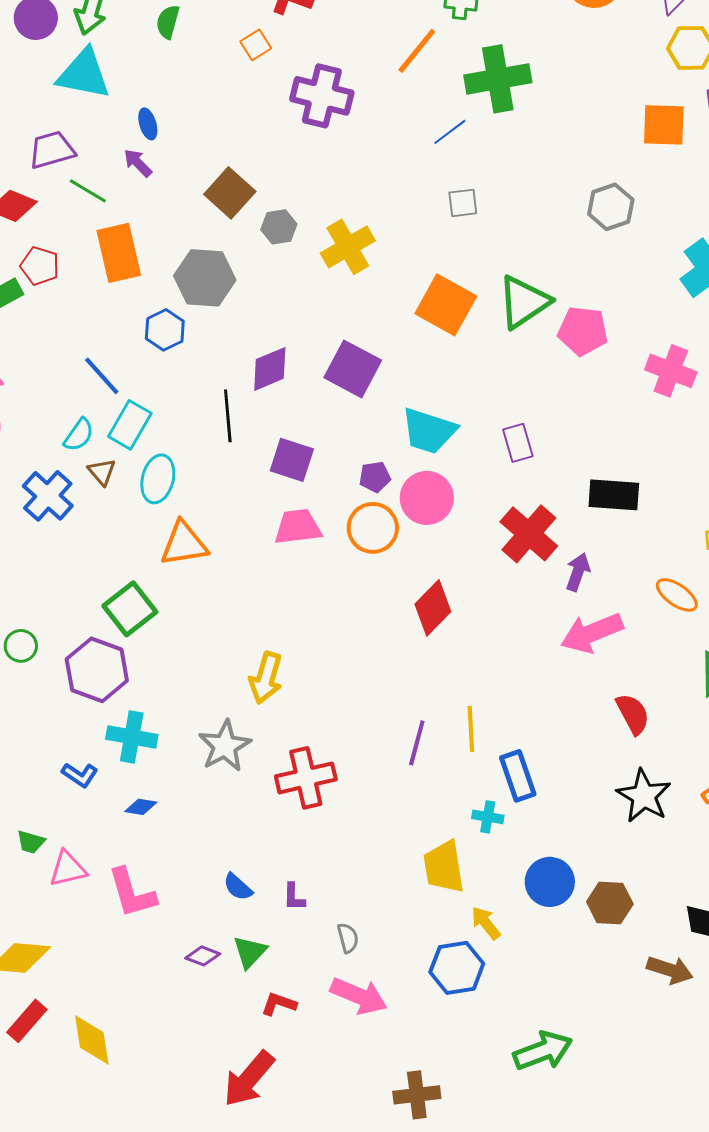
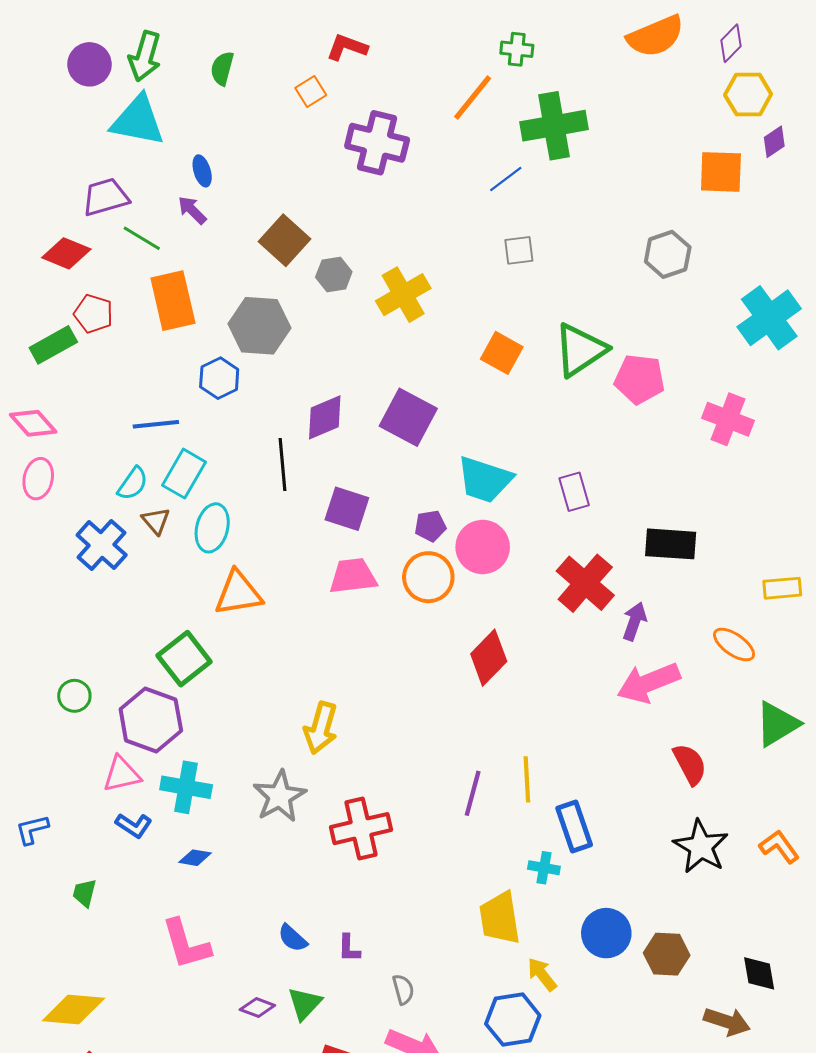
orange square: (446, 305) -> (502, 353), size x0.7
blue line: (102, 376) -> (156, 424), turned -54
green trapezoid: (31, 842) -> (84, 893), turned 88
pink triangle: (68, 869) -> (122, 774), moved

